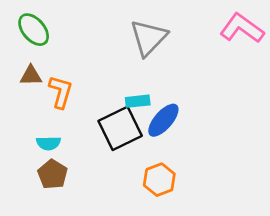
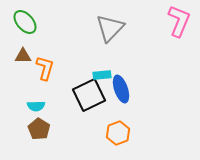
pink L-shape: (242, 28) -> (179, 21), turned 76
blue ellipse: (163, 120) -> (121, 89), turned -60

